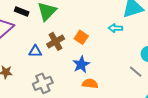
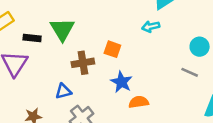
brown cross: (56, 41) -> (83, 63), turned 36
blue triangle: (35, 51) -> (63, 91), moved

